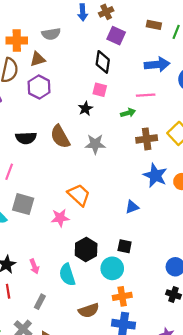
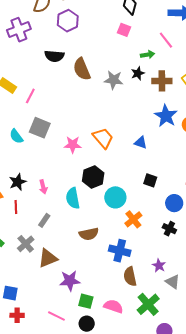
pink line: (146, 95) -> (166, 40), turned 48
black star: (85, 109) -> (138, 73), moved
black semicircle: (26, 138) -> (54, 56), moved
orange trapezoid: (79, 195) -> (103, 138), moved
blue triangle: (132, 207) -> (141, 143), turned 32
black square: (125, 246) -> (150, 180), moved
orange cross: (122, 296) -> (133, 219), moved, turned -36

